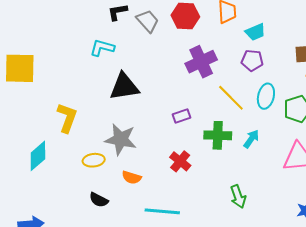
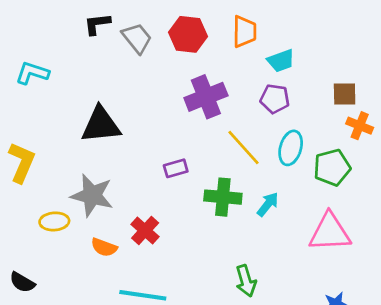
cyan L-shape: (102, 48) -> (32, 73), moved
red cross: (180, 161) -> (145, 231), moved
black semicircle: (99, 200) -> (22, 282), moved

